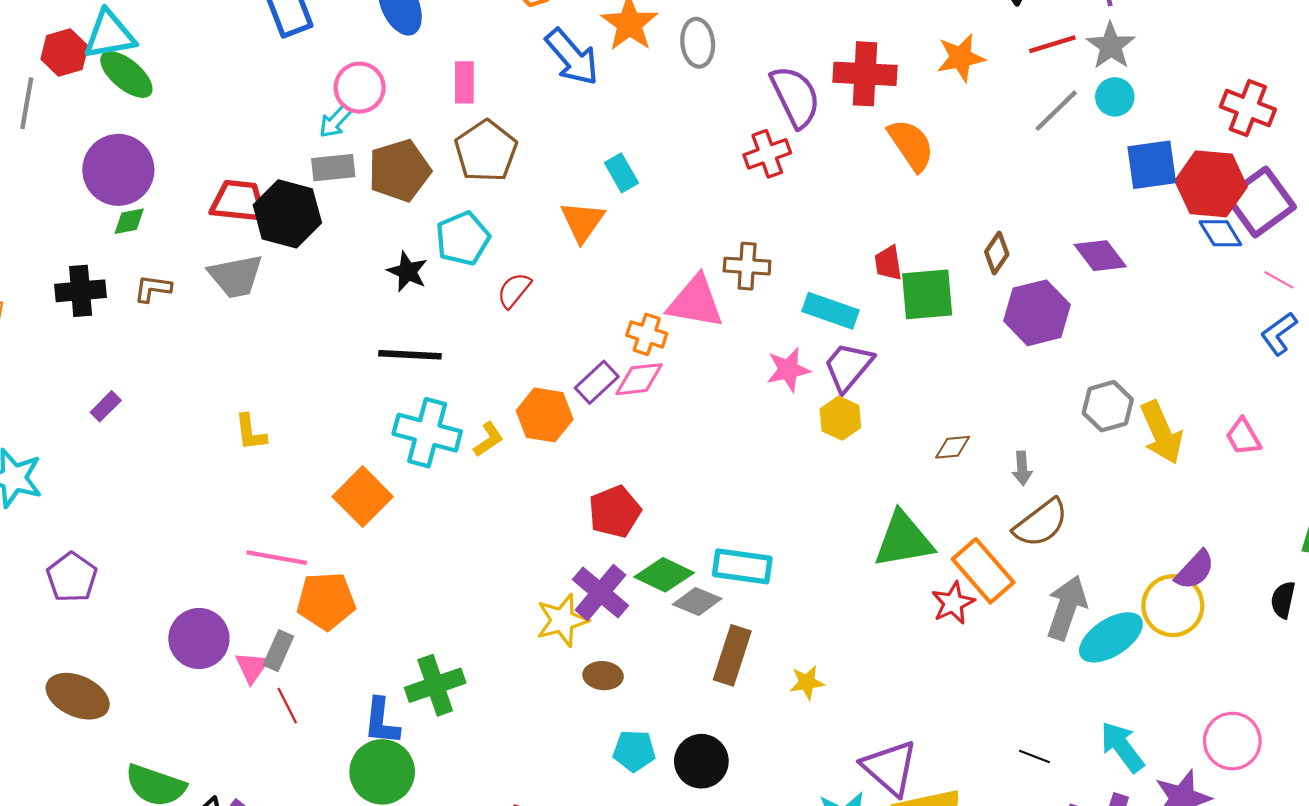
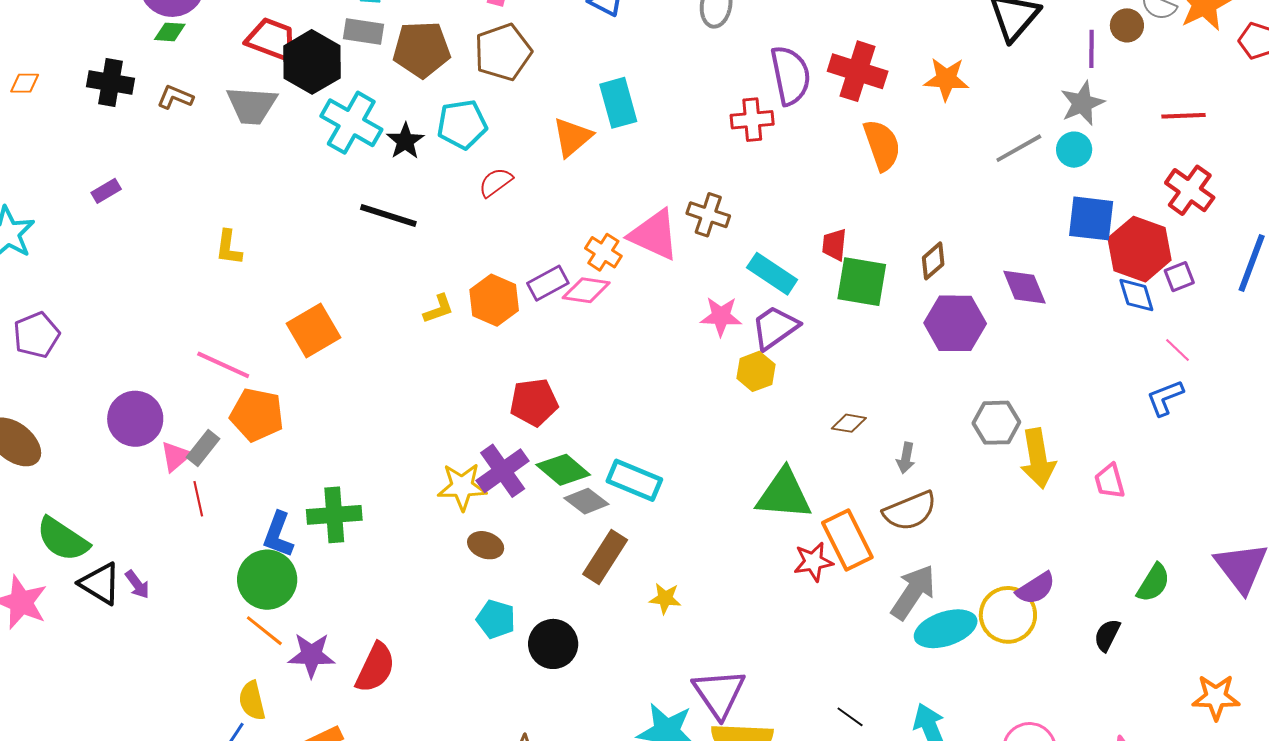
red line: (1052, 44) -> (1184, 116), moved
cyan rectangle: (621, 173) -> (618, 103), size x1.4
purple square: (1260, 202) -> (1179, 277), size x0.5
cyan cross: (427, 433) -> (351, 123), moved

